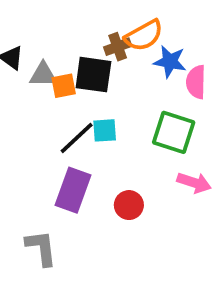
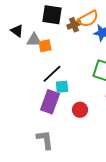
black square: (93, 75) -> (52, 15), moved
cyan square: (105, 130) -> (62, 87), moved
gray L-shape: (41, 248) -> (45, 140), moved

